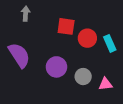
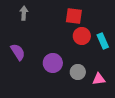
red square: (66, 26) -> (74, 16), moved
purple semicircle: (19, 55) -> (18, 52), size x0.7

